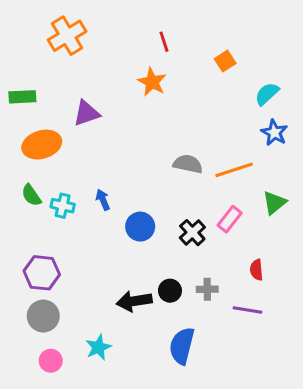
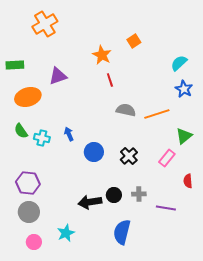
red line: (164, 42) -> (110, 80), moved
orange square: (225, 61) -> (134, 41), moved
pink rectangle: (230, 219) -> (167, 158), moved
red semicircle: (256, 270) -> (188, 181), moved

